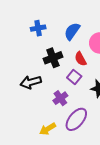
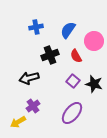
purple square: (74, 77) -> (73, 81), moved
purple cross: (60, 98) -> (33, 106), moved
yellow arrow: (48, 129) -> (18, 122), moved

